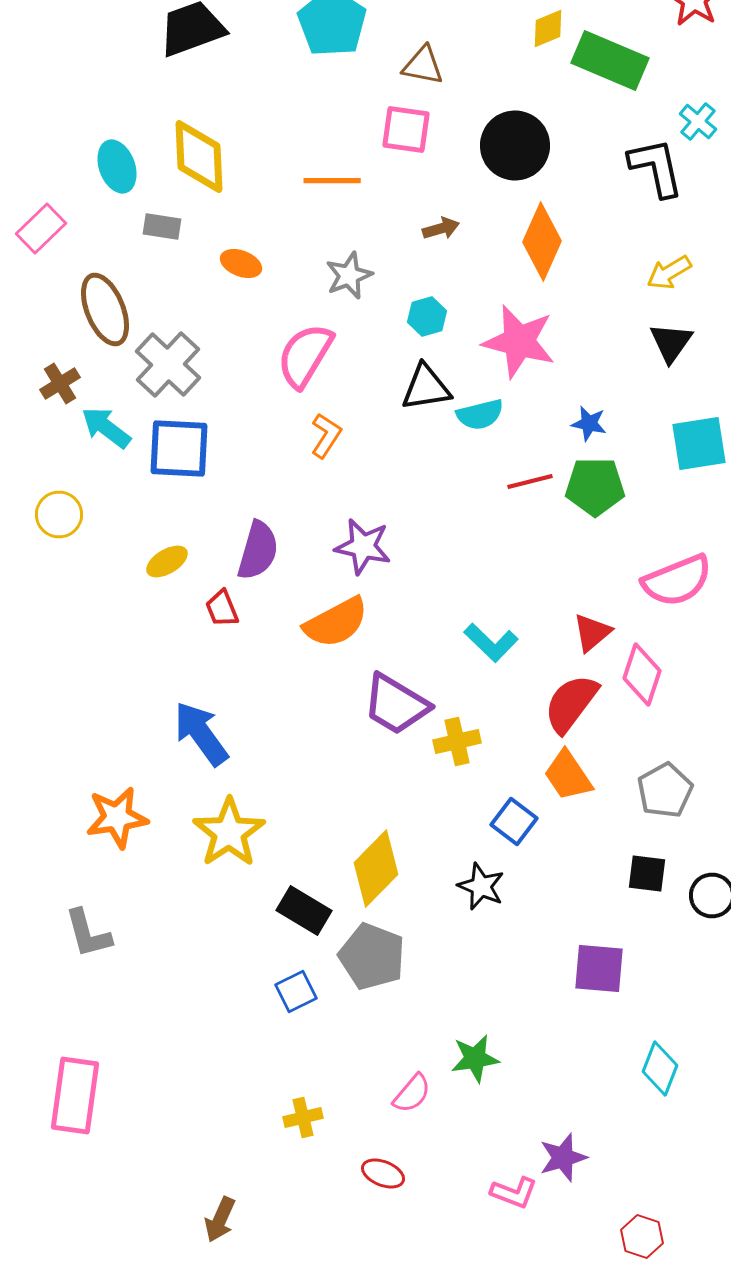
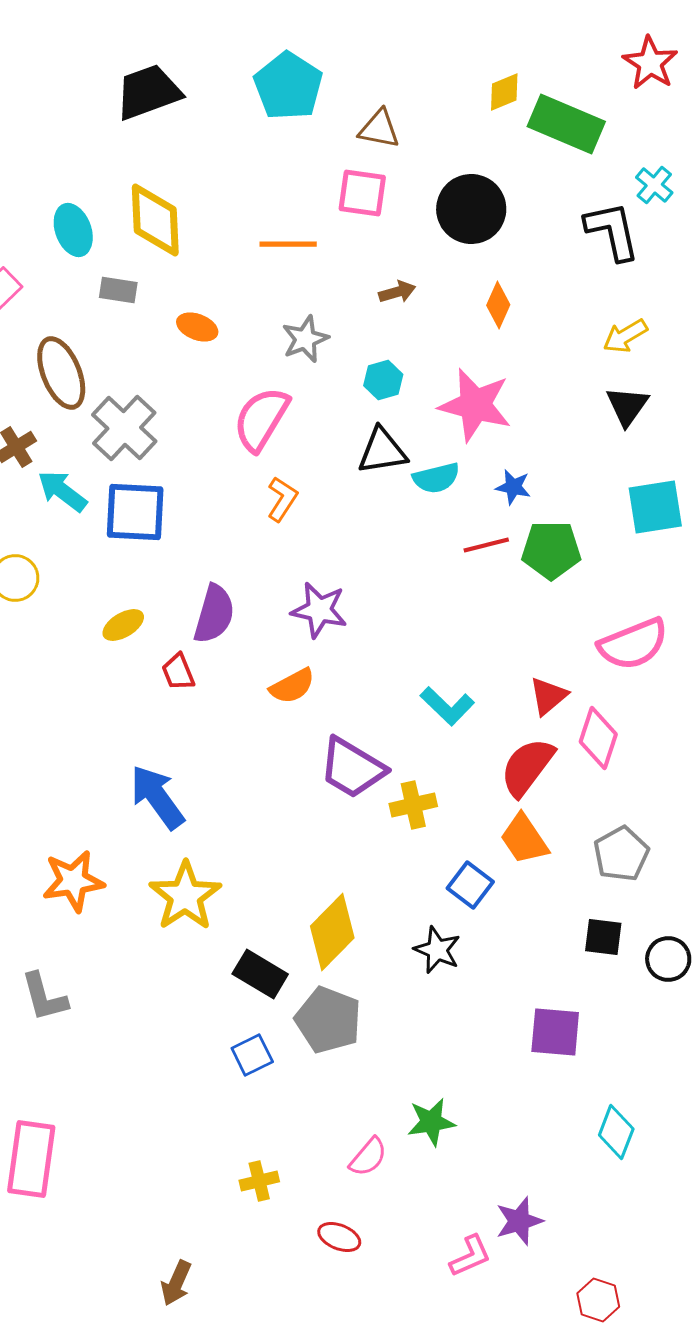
orange diamond: (542, 242) -> (498, 305), size x0.6
blue star: (589, 424) -> (513, 487), moved
orange semicircle: (336, 622) -> (292, 686), size x0.7
pink L-shape: (514, 1192) -> (470, 1256), turned -45

